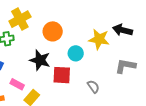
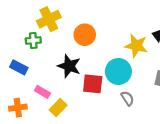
cyan circle: (76, 53) -> (118, 71), moved, size x1.5

